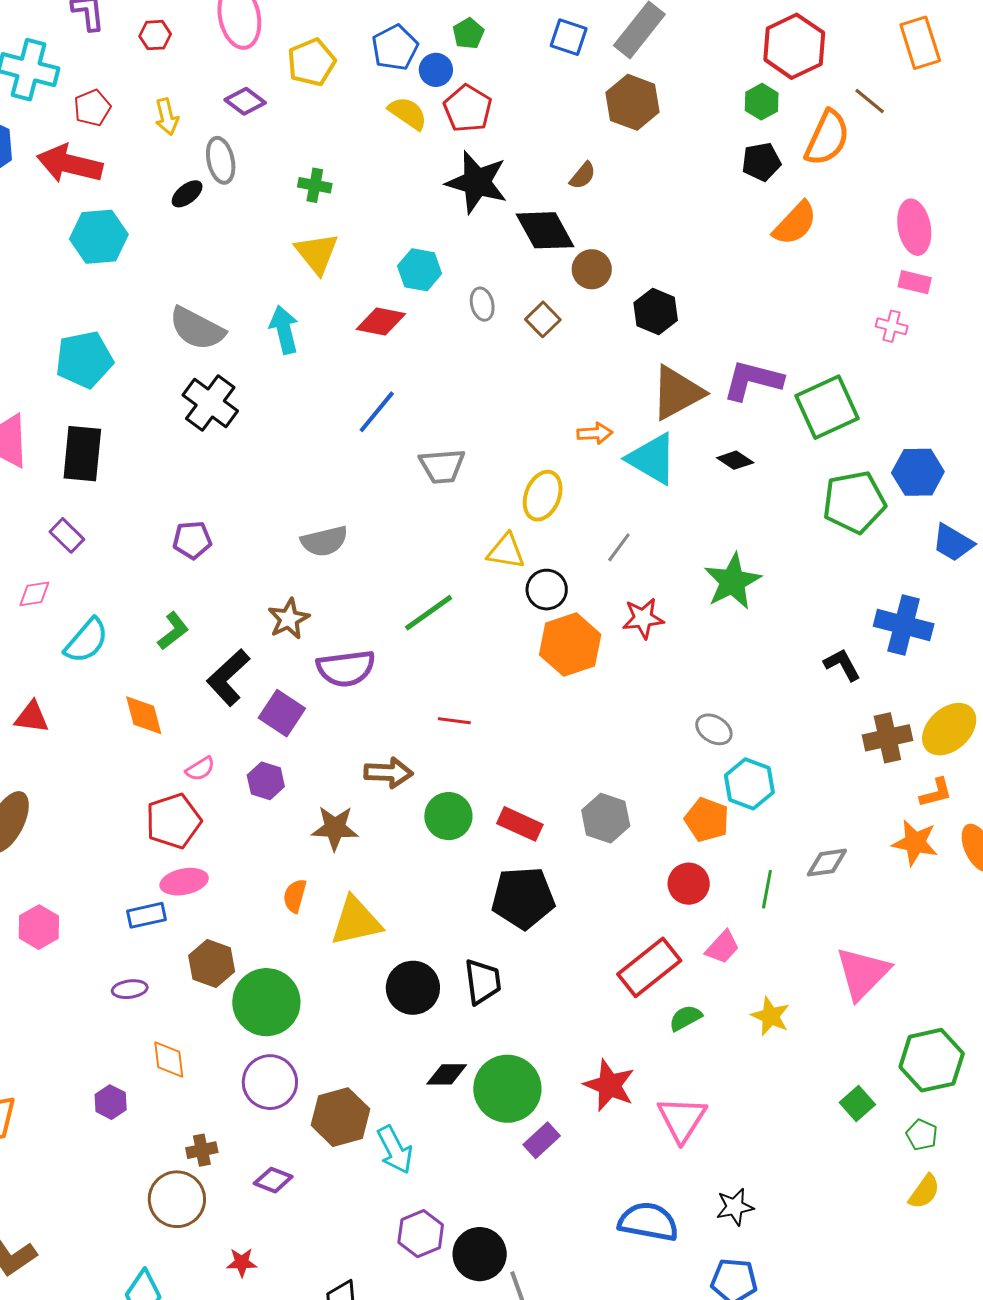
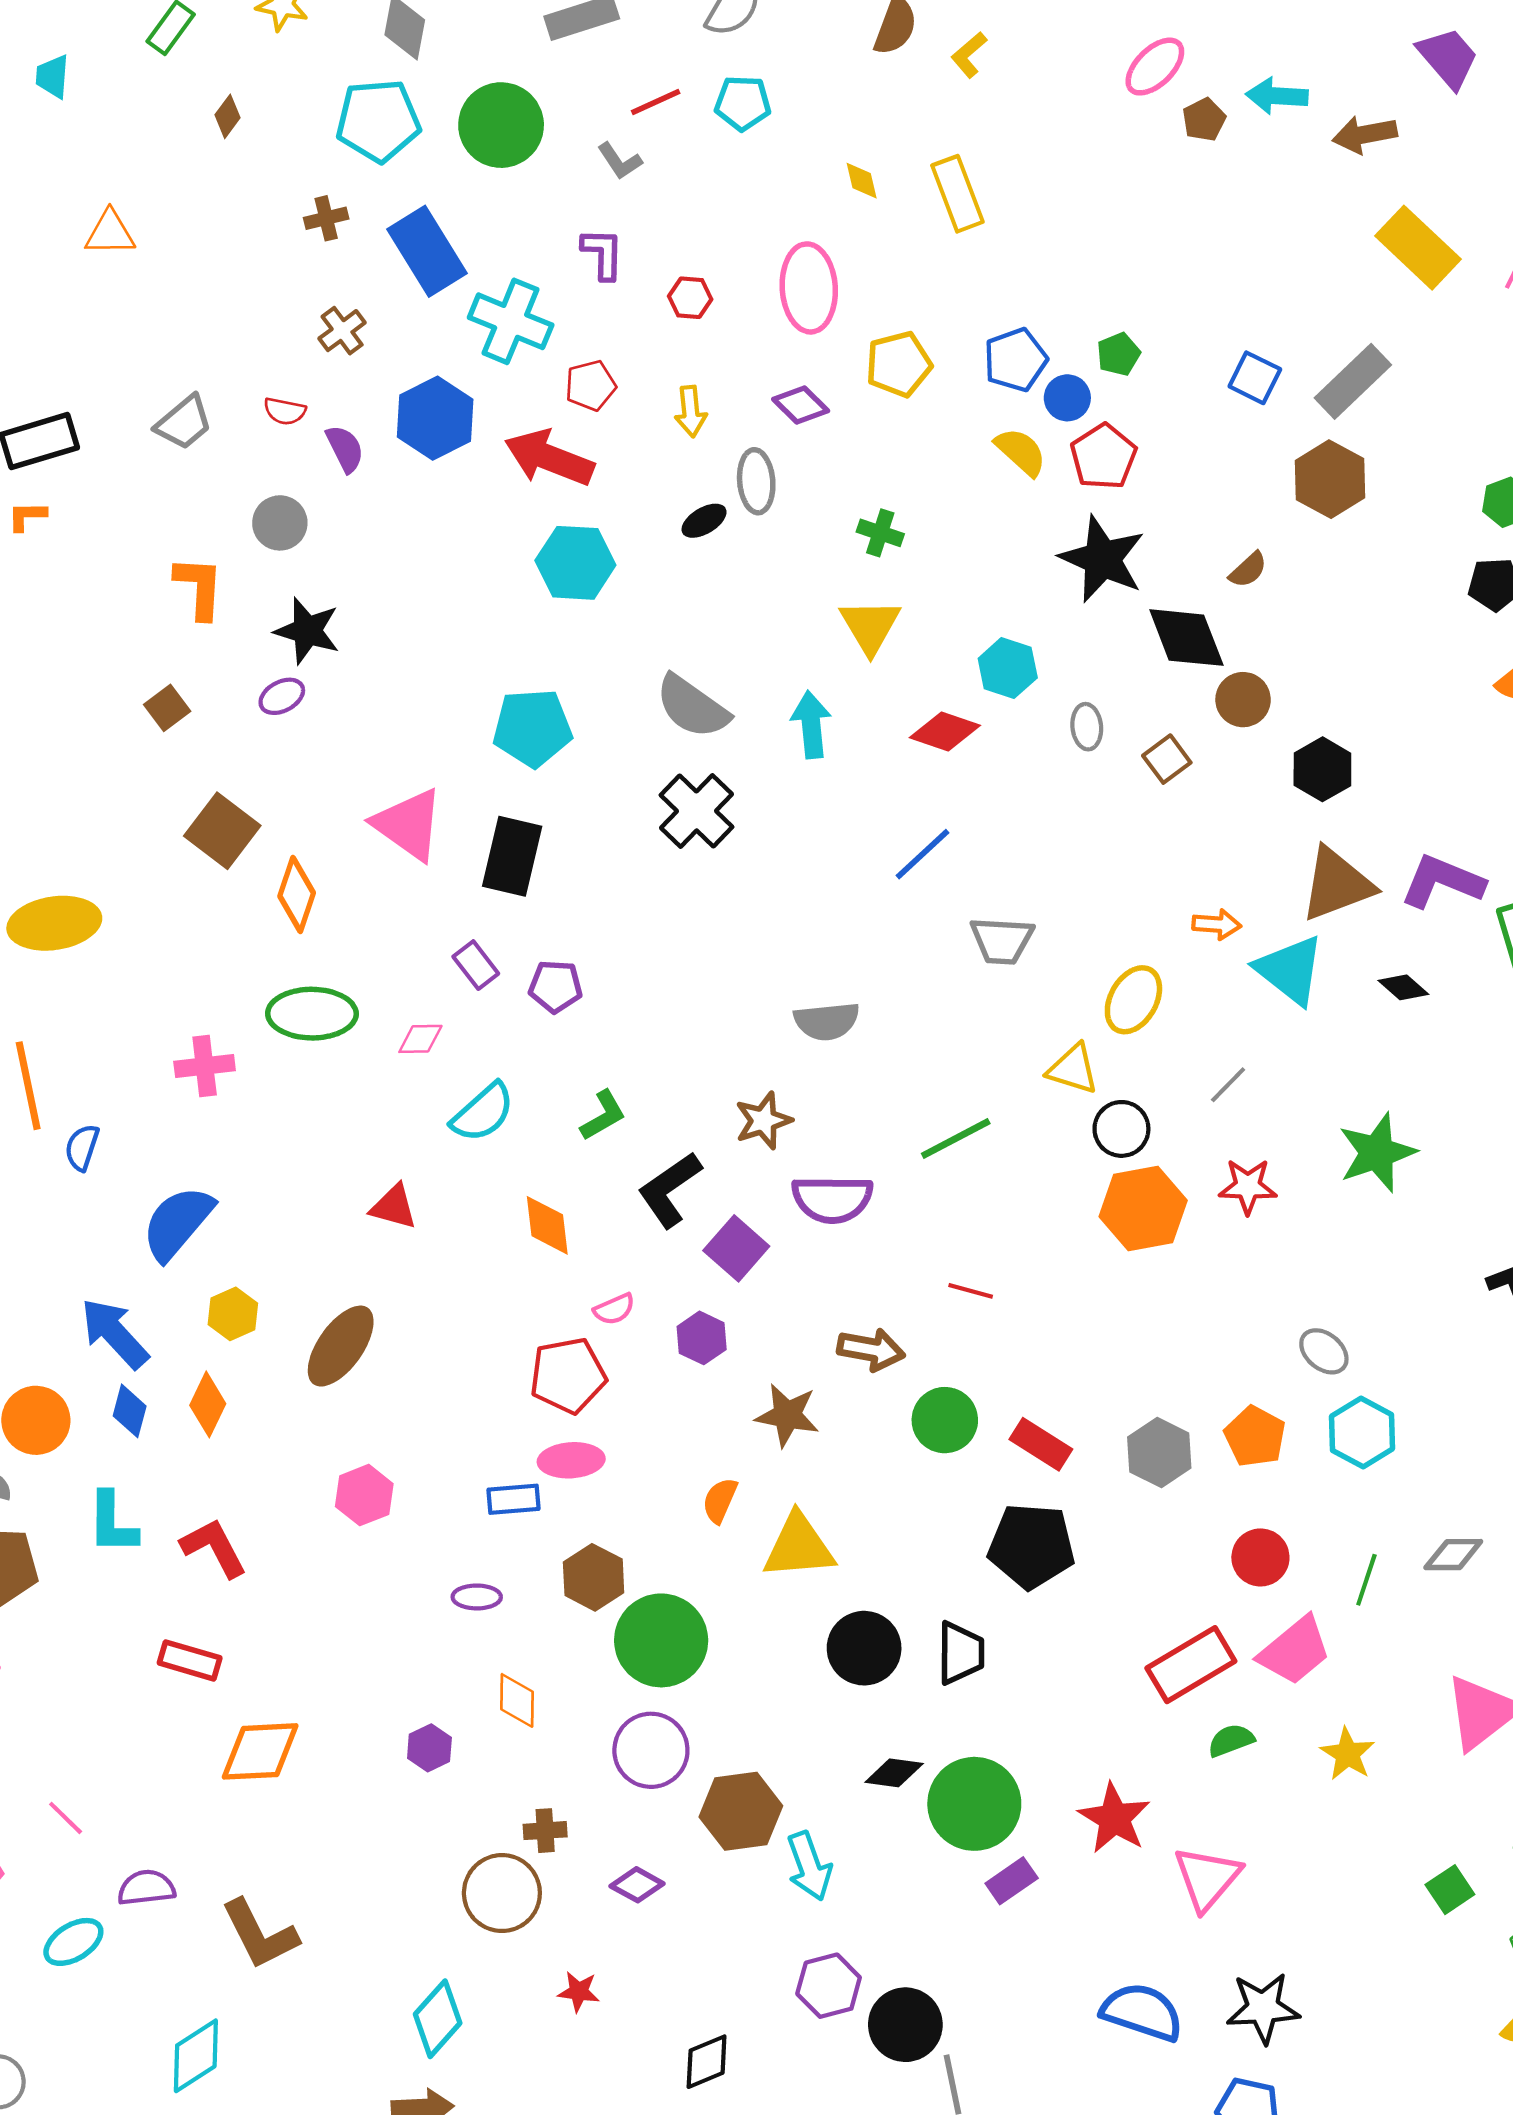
purple pentagon: (192, 540) -> (556, 986), moved
orange pentagon: (707, 820) -> (1255, 1436), moved
pink trapezoid: (722, 947) -> (1295, 1651), size x1.5
black star: (735, 1207) -> (1263, 2008), size x1.4

